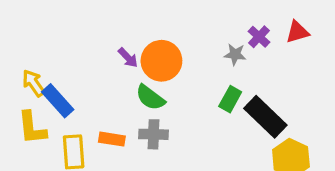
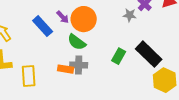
green rectangle: (230, 99) -> (119, 56), moved
blue rectangle: (58, 101) -> (43, 26), moved
orange rectangle: (112, 139) -> (66, 69), moved

